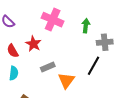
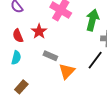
green arrow: (86, 26) -> (92, 20), size x1.5
gray rectangle: (48, 67) -> (50, 56), turned 40

